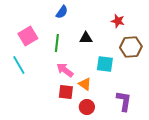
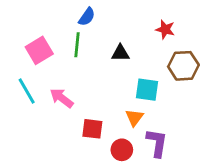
green line: (57, 43) -> (77, 45), moved
pink arrow: (65, 70) -> (62, 98), moved
orange triangle: (85, 84) -> (134, 118), moved, turned 32
purple L-shape: (124, 101) -> (157, 143), moved

